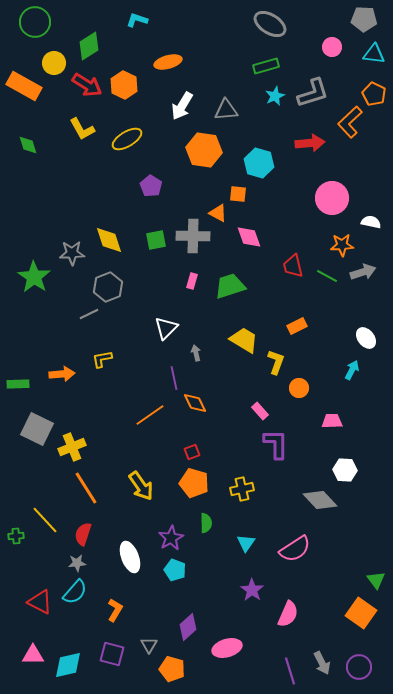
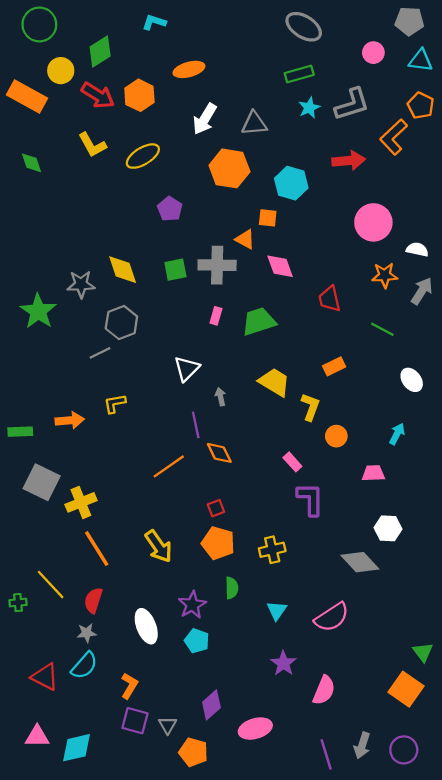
gray arrow: (363, 272) -> (422, 291), moved, turned -40
green line: (327, 276) -> (382, 329), moved
cyan arrow: (352, 370) -> (397, 434), moved
purple square: (112, 654) -> (135, 721), moved
gray arrow: (322, 663) -> (362, 745), turned 45

